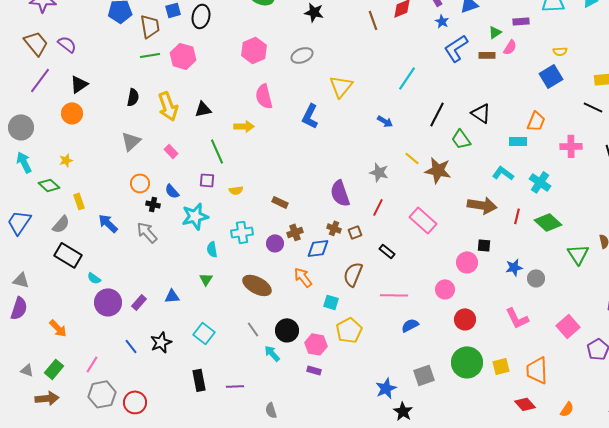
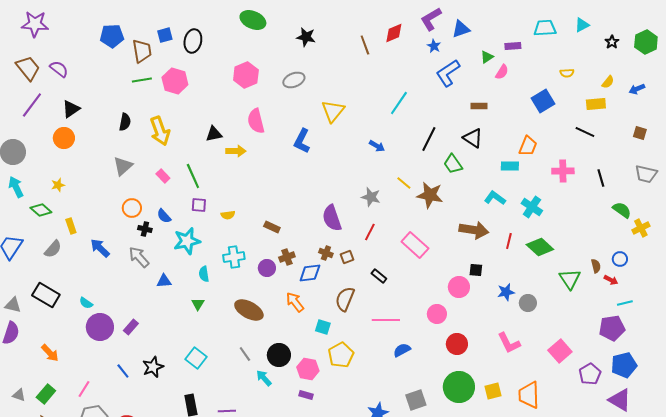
yellow semicircle: (560, 51) -> (567, 73), moved
brown rectangle: (487, 55) -> (479, 106), moved
black triangle: (203, 109) -> (214, 134), moved
green line: (217, 151) -> (193, 176), moved
black rectangle: (68, 255) -> (46, 295), moved
blue triangle: (172, 296) -> (164, 281), moved

